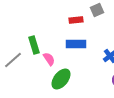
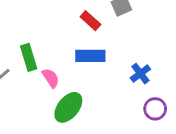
red rectangle: (76, 20) -> (90, 21), turned 48

